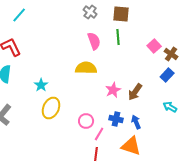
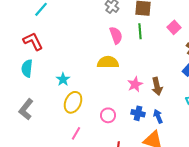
pink square: (154, 46) -> (174, 27), moved
brown arrow: (135, 92) -> (157, 86), turned -48
pink line: (99, 134) -> (76, 133), moved

